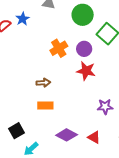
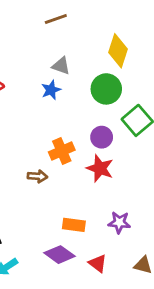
blue star: (23, 19) -> (51, 90), moved
orange cross: (59, 48) -> (62, 151), moved
orange rectangle: (45, 106) -> (74, 225), moved

